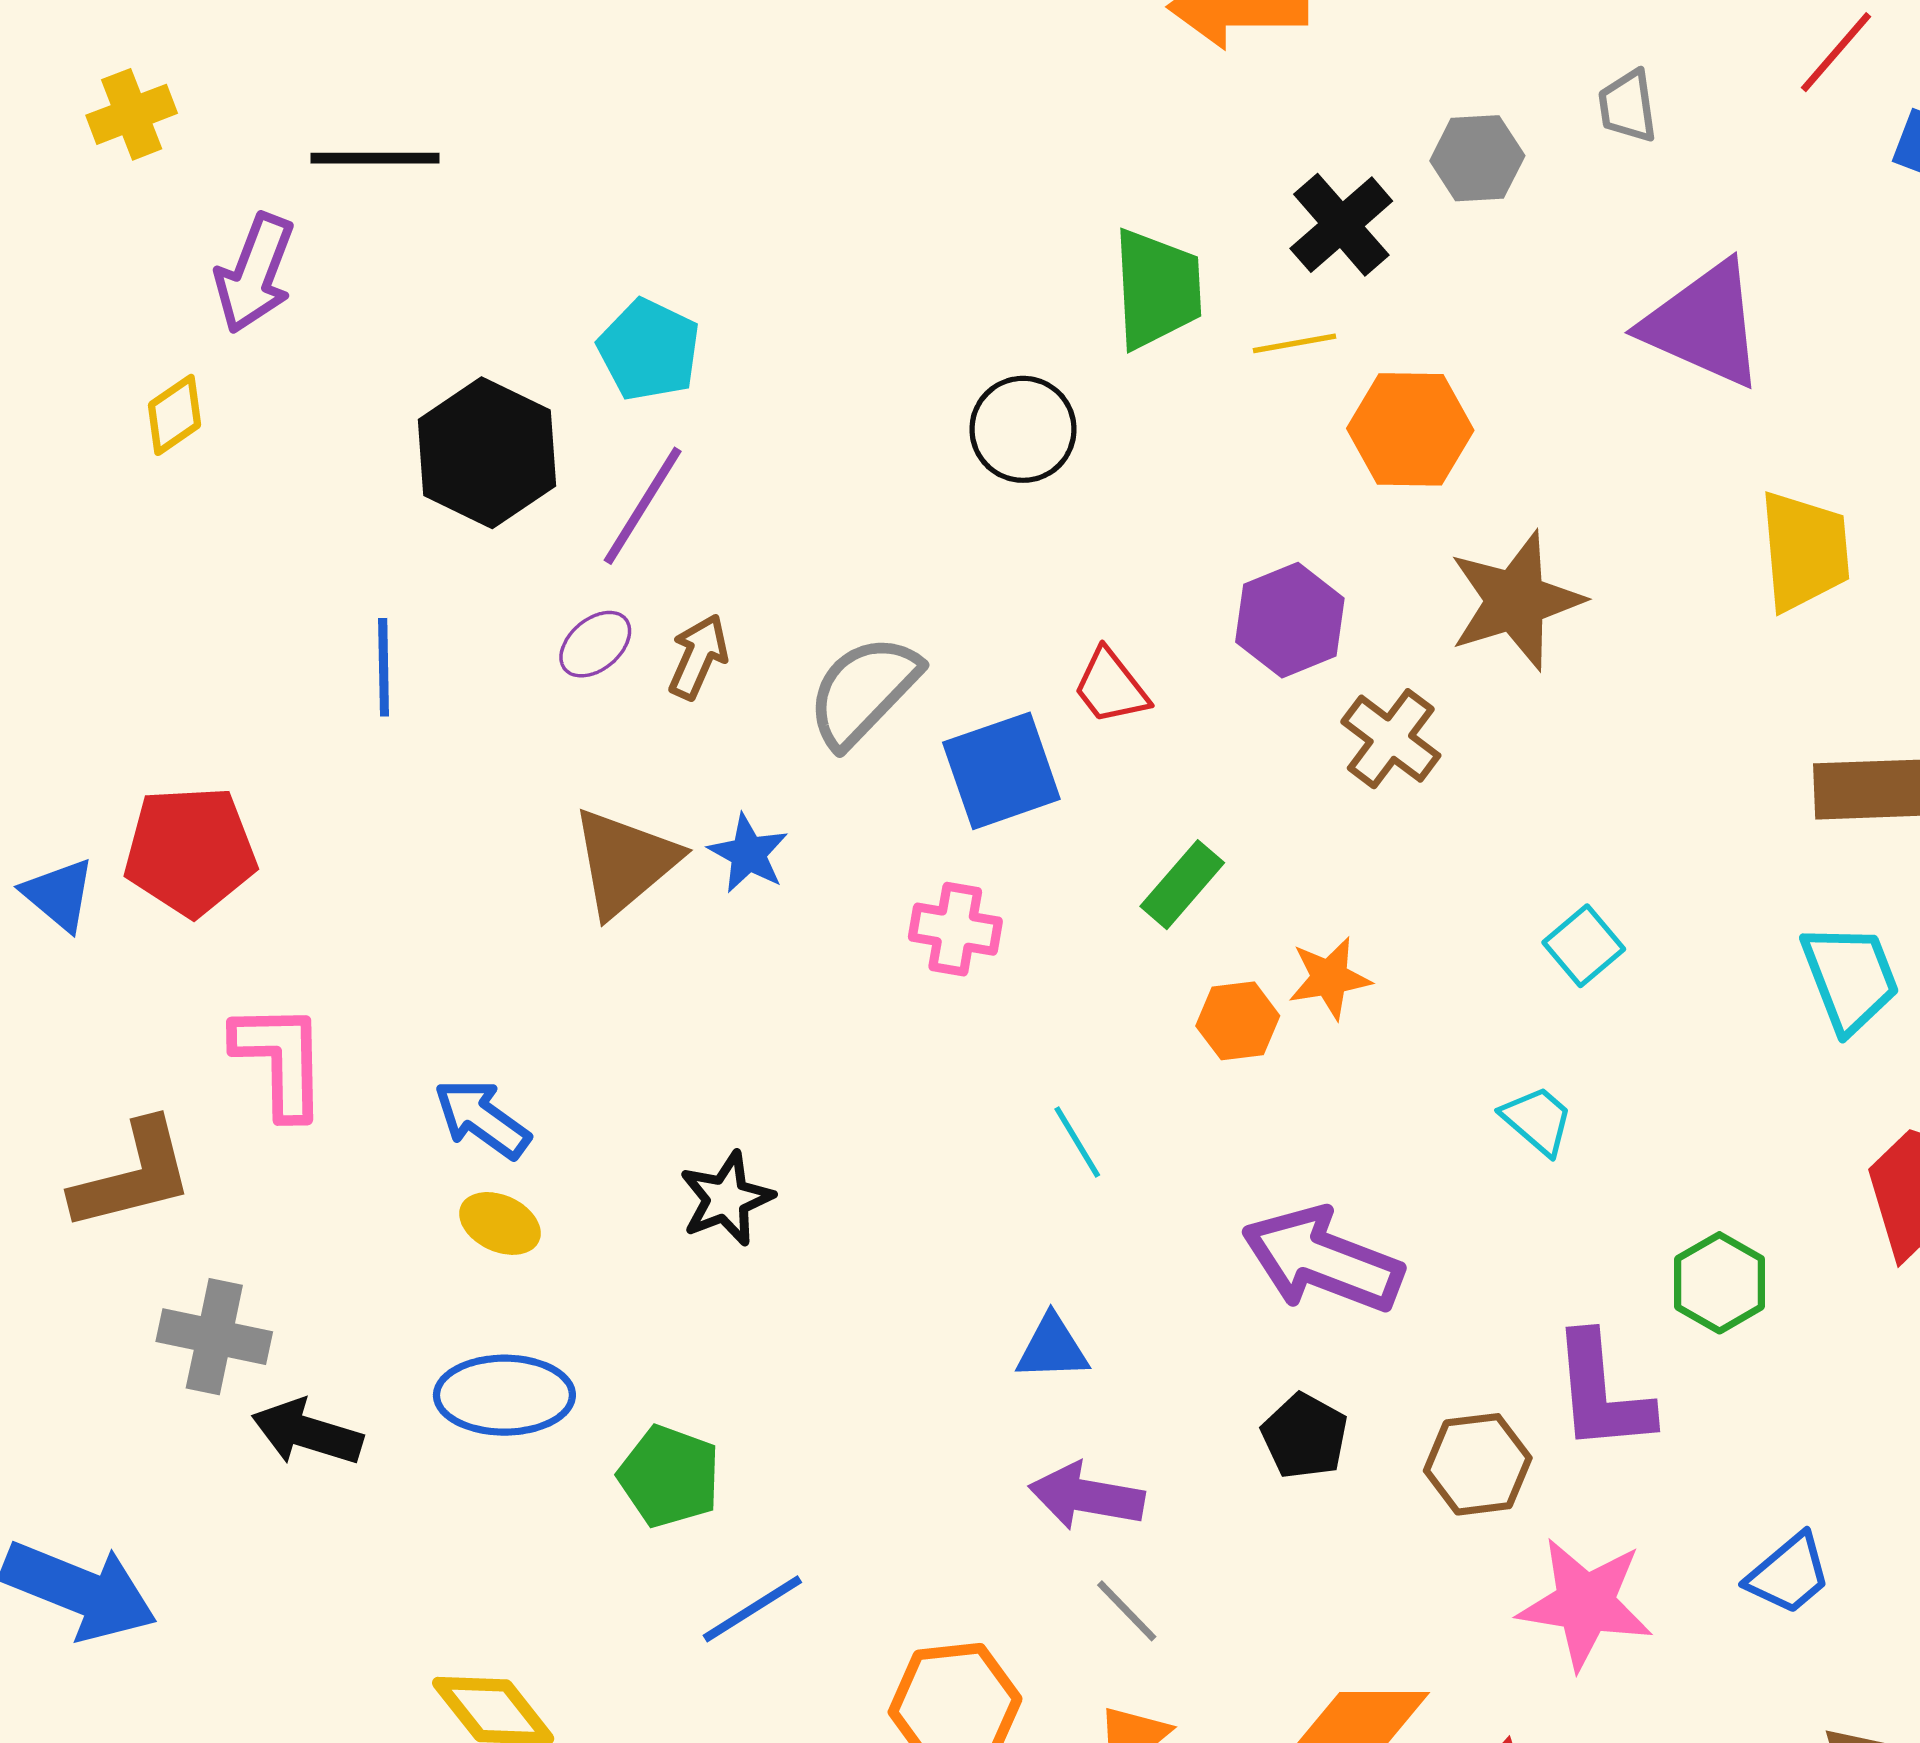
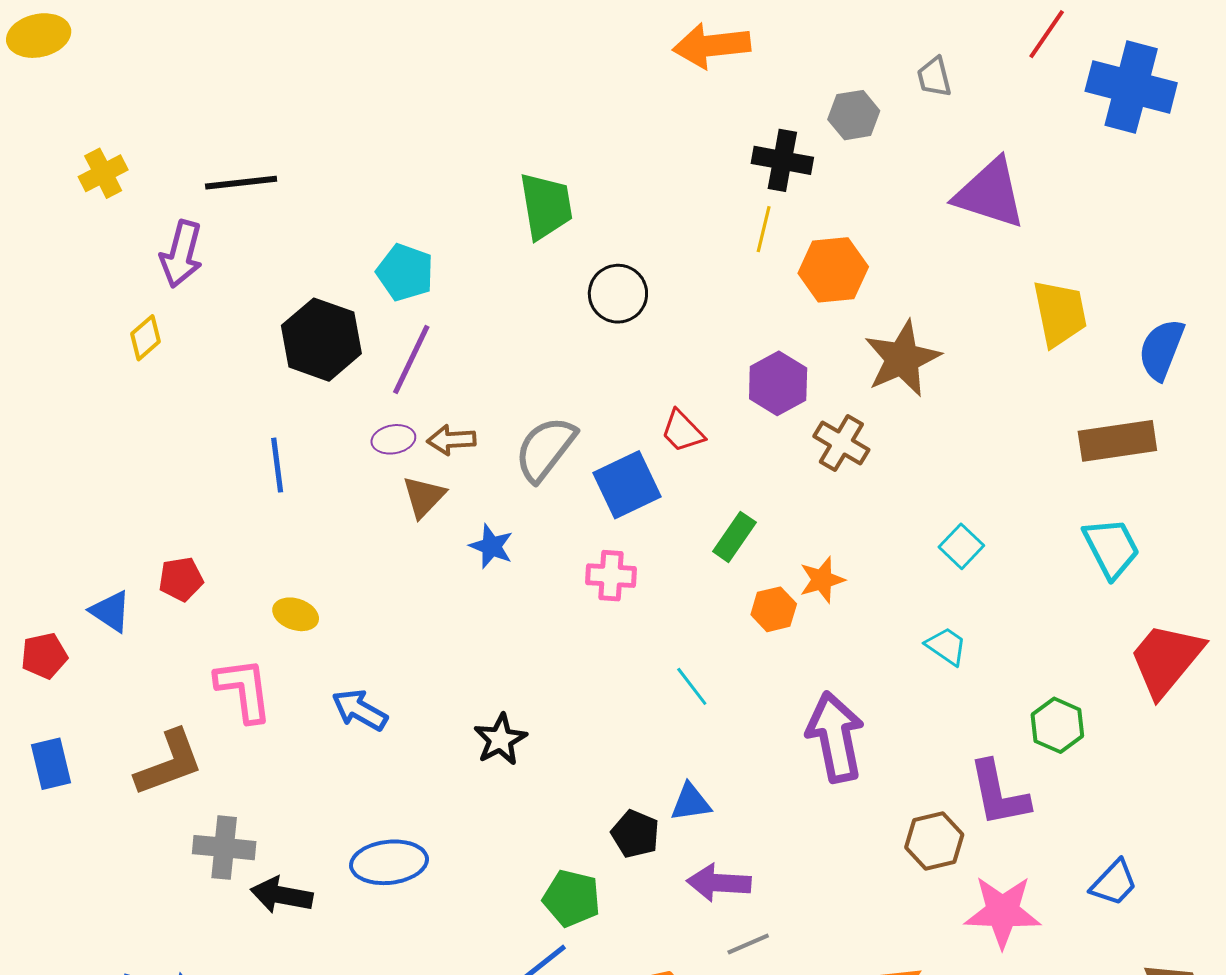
black cross: (1341, 225) -> (782, 160), turned -32
green trapezoid: (1157, 289) -> (546, 206), moved
yellow line: (1295, 343) -> (764, 229), turned -60
purple ellipse: (595, 644) -> (393, 439), turned 36
brown arrow: (698, 657) -> (451, 440), turned -111
red pentagon: (190, 851) -> (181, 579), size x0.6
brown triangle: (625, 862) -> (424, 497), moved, size x0.7
yellow ellipse: (500, 1223) -> (296, 614), moved
purple arrow: (1322, 1260) -> (835, 737), turned 64
black pentagon: (1305, 1436) -> (635, 834), moved
green pentagon: (669, 1476) -> (572, 898), moved
gray line: (1127, 1611) -> (748, 944), turned -63

